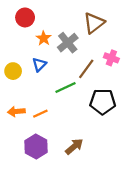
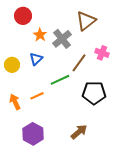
orange arrow: (16, 111) -> (15, 102), turned 70
orange line: (40, 114) -> (37, 96), moved
brown arrow: (74, 146) -> (79, 132), moved

